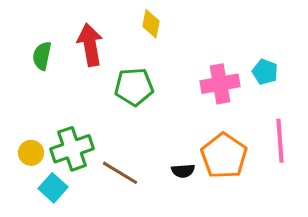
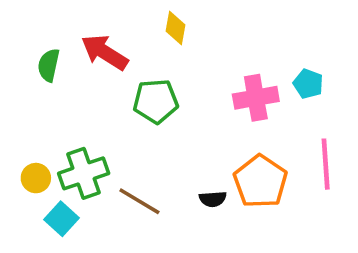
red arrow: (90, 45) -> (105, 52), turned -48

